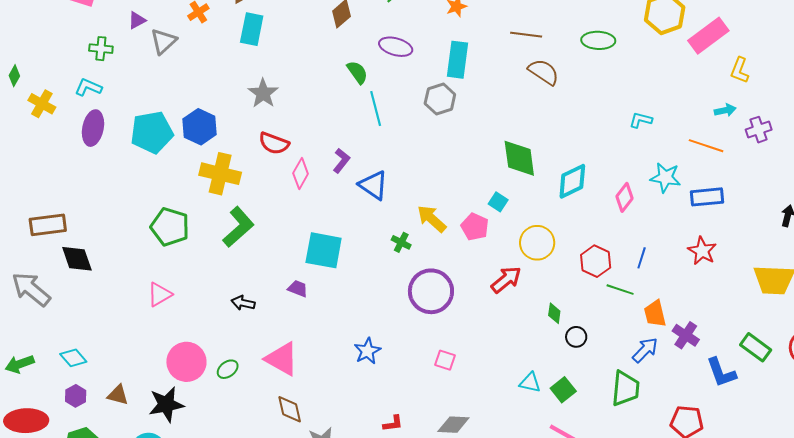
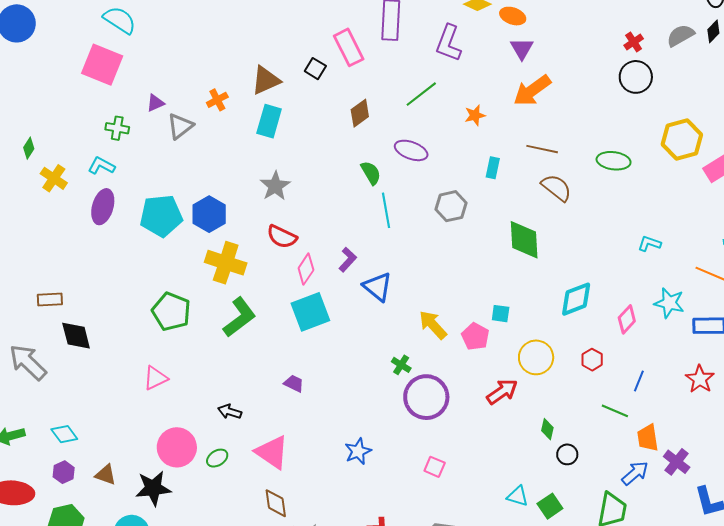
cyan rectangle: (458, 60) -> (493, 168), moved, size x0.6
green diamond: (519, 158) -> (524, 240), moved
cyan square: (498, 202) -> (501, 314), turned -30
brown rectangle: (48, 225) -> (50, 300), size x0.7
green cross: (401, 242) -> (401, 365), moved
cyan square: (324, 250) -> (310, 312), moved, turned -36
red hexagon: (596, 261) -> (592, 360), moved, size x0.7
black arrow: (243, 303) -> (230, 412), moved

